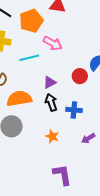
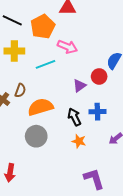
purple triangle: (50, 82) -> (79, 86), moved
black arrow: (51, 102) -> (74, 117), moved

